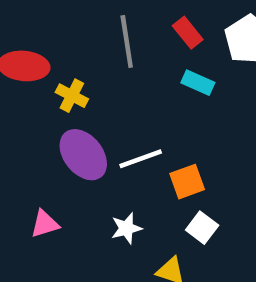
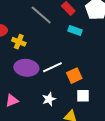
gray line: (127, 42) -> (41, 15), turned -35
purple ellipse: (83, 155) -> (26, 68), turned -40
white square: (202, 228) -> (83, 96), turned -32

